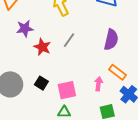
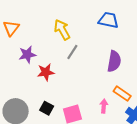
gray line: (69, 40) -> (72, 52), moved
red star: (42, 47) -> (46, 72), turned -30

